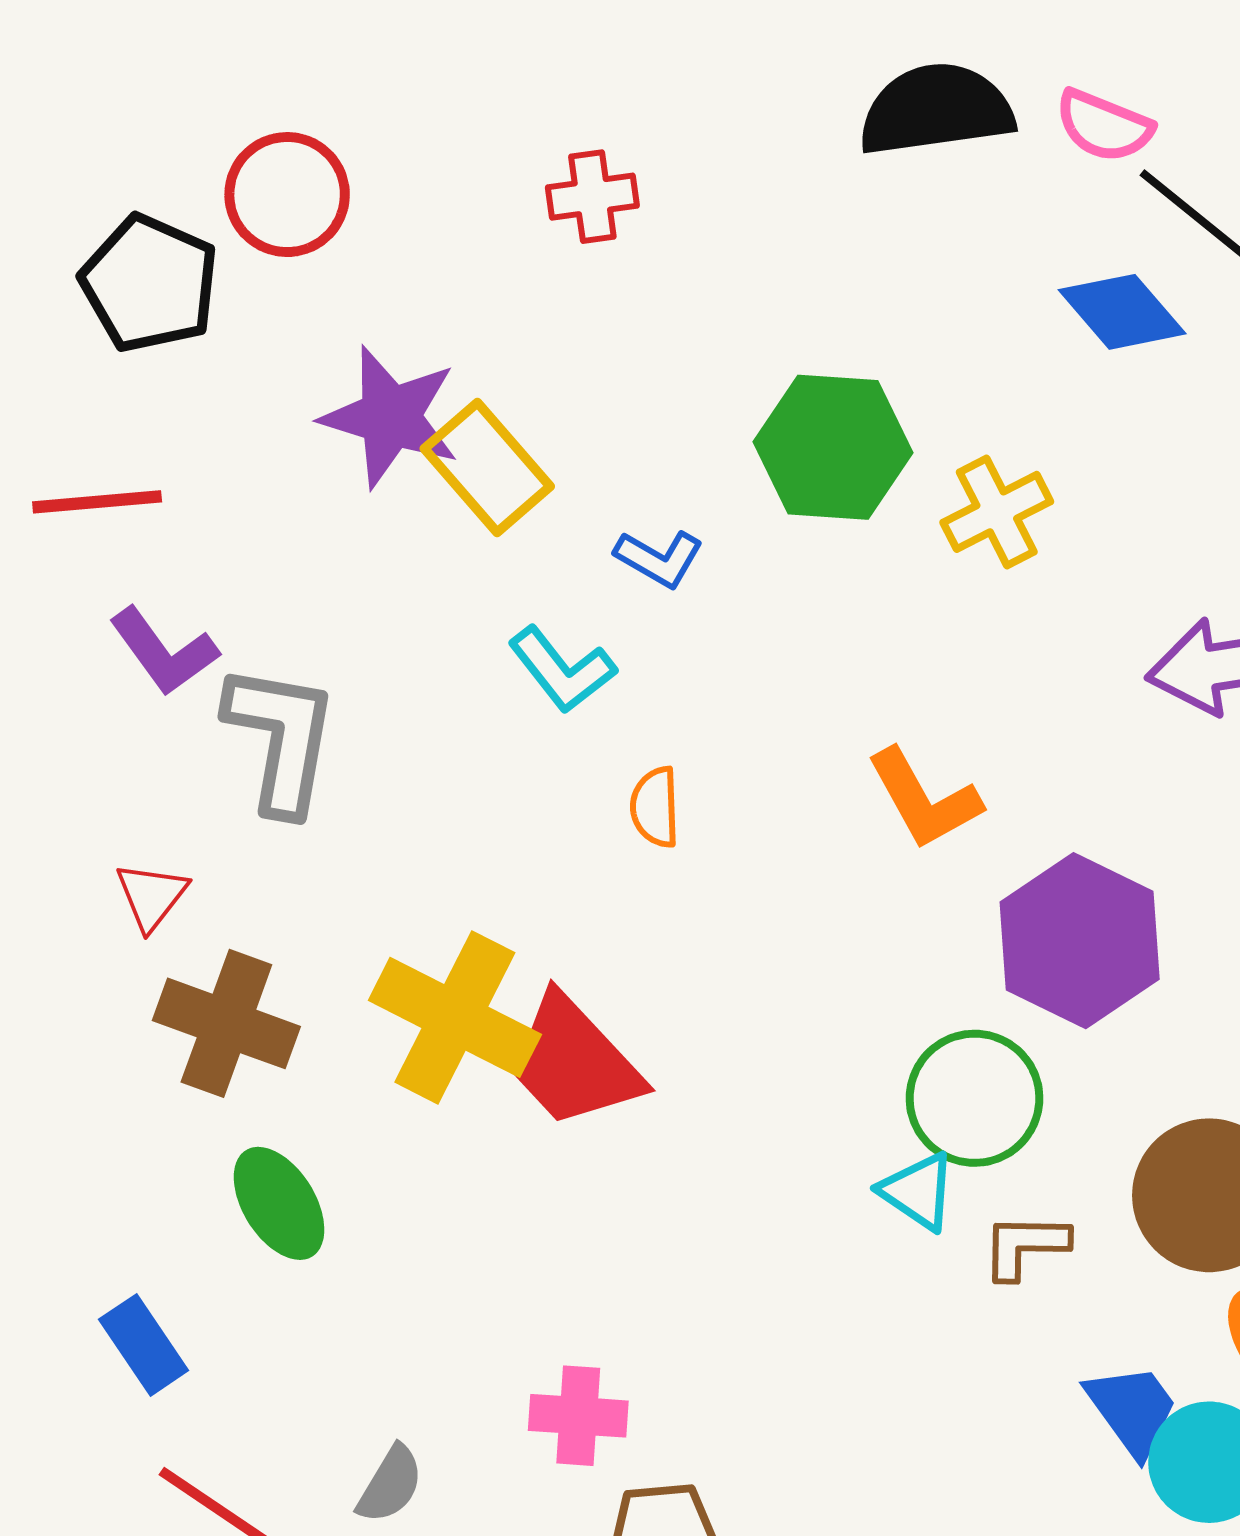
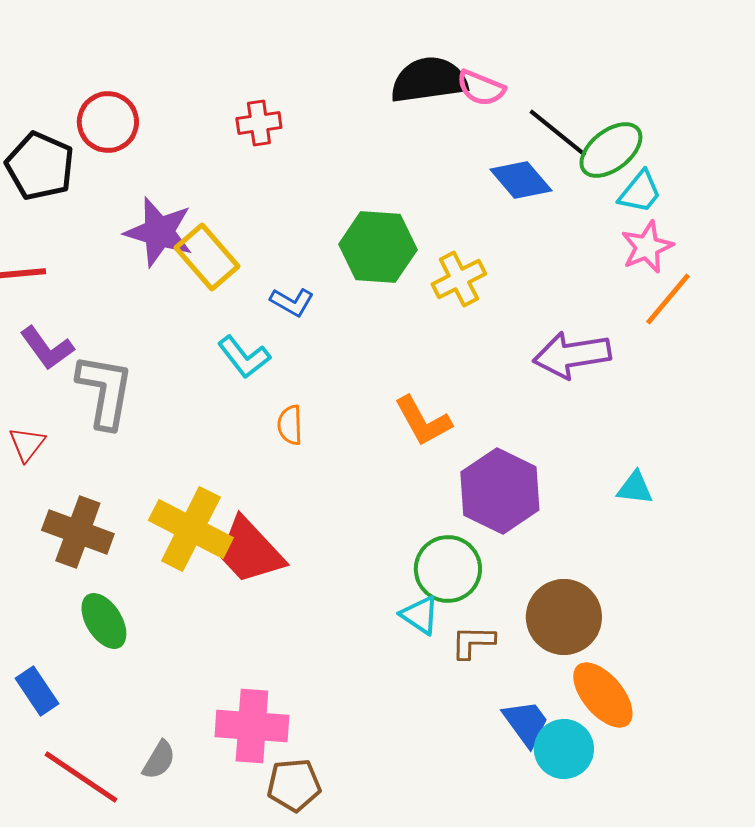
pink semicircle: (1104, 126) -> (481, 88), moved
red triangle: (152, 896) -> (27, 444), moved
pink cross: (578, 1416) -> (252, 726), size x1.5

